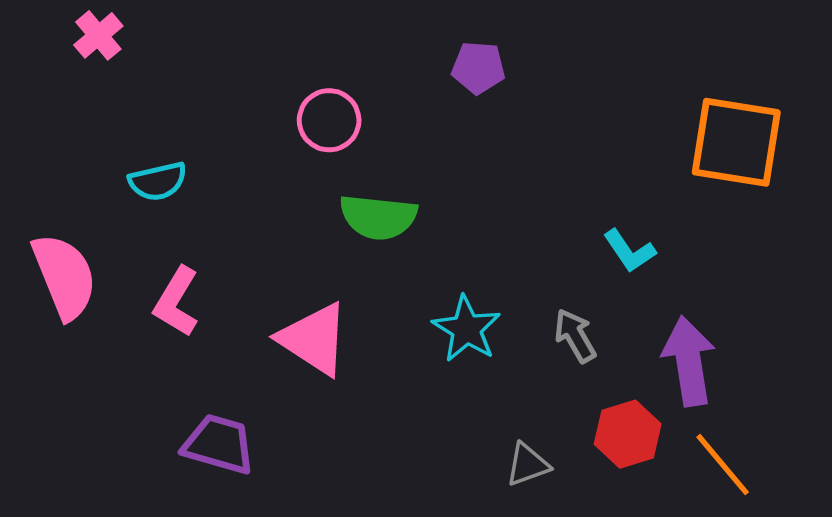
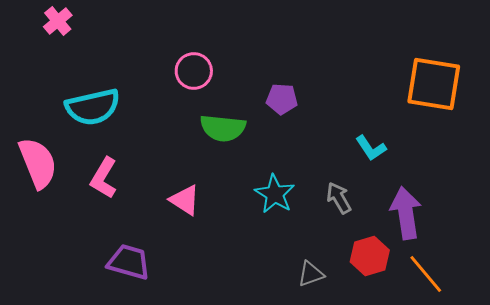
purple pentagon: (478, 68) -> (282, 99), moved
cyan semicircle: (158, 181) -> (93, 107), size x1.6
pink triangle: (314, 339) -> (185, 200), size x0.7

